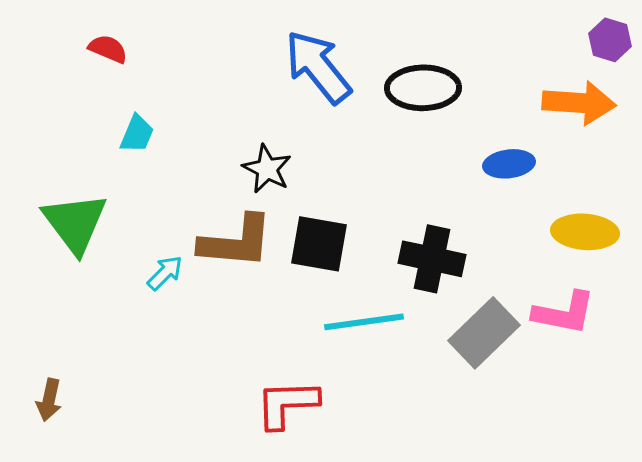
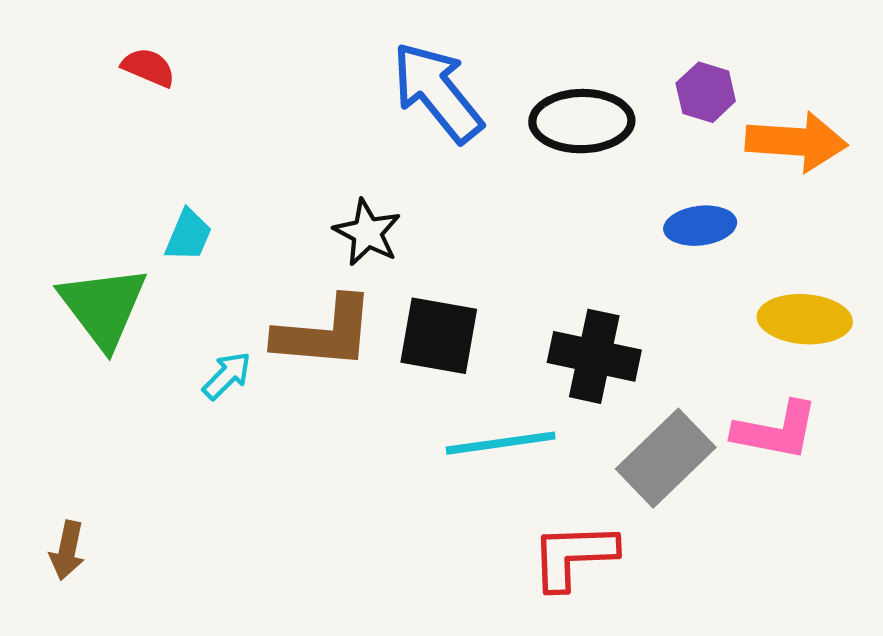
purple hexagon: (610, 40) -> (706, 92), moved
cyan trapezoid: (137, 134) -> (188, 235), moved
red L-shape: (287, 404) -> (574, 556), moved

